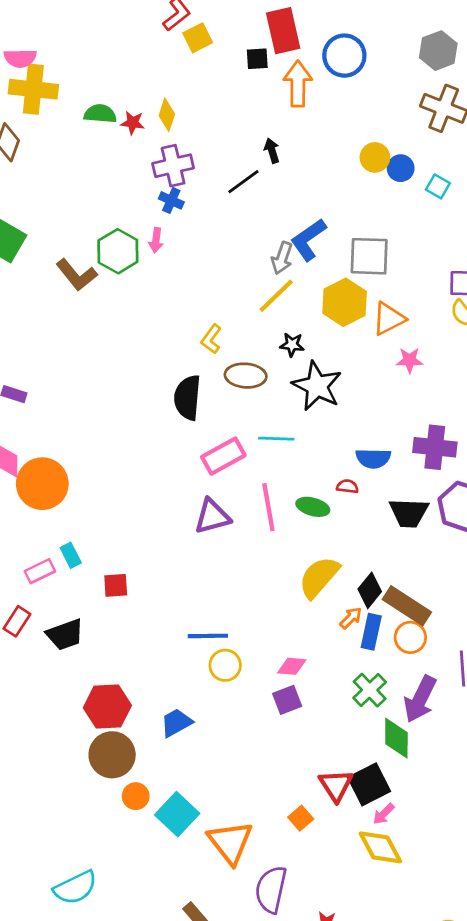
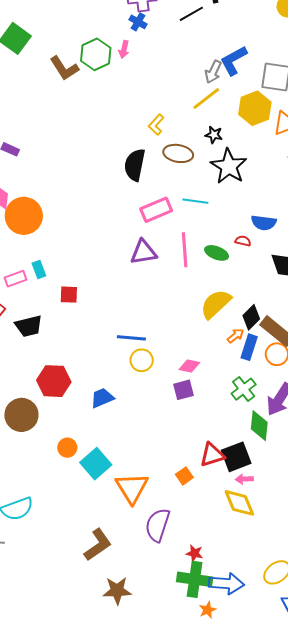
brown circle: (112, 755) -> (21, 415), moved
red triangle: (336, 785) -> (212, 455), turned 40
pink arrow: (384, 814) -> (244, 479), turned 36

